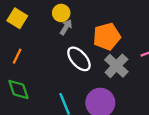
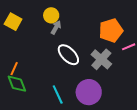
orange pentagon: (107, 37) -> (111, 31), moved
orange line: (17, 56) -> (14, 69), moved

